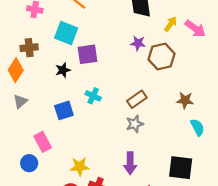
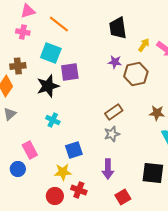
black star: (63, 70) -> (48, 86), size x1.6
cyan cross: (93, 96) -> (53, 120), moved
blue square: (64, 110) -> (74, 150), moved

